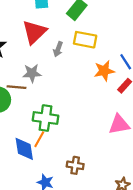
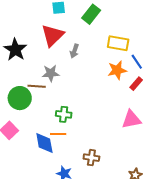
yellow rectangle: (85, 40) -> (118, 43), moved
green cross: (45, 118) -> (64, 114), size x0.7
orange line: (39, 139) -> (58, 134), turned 63

